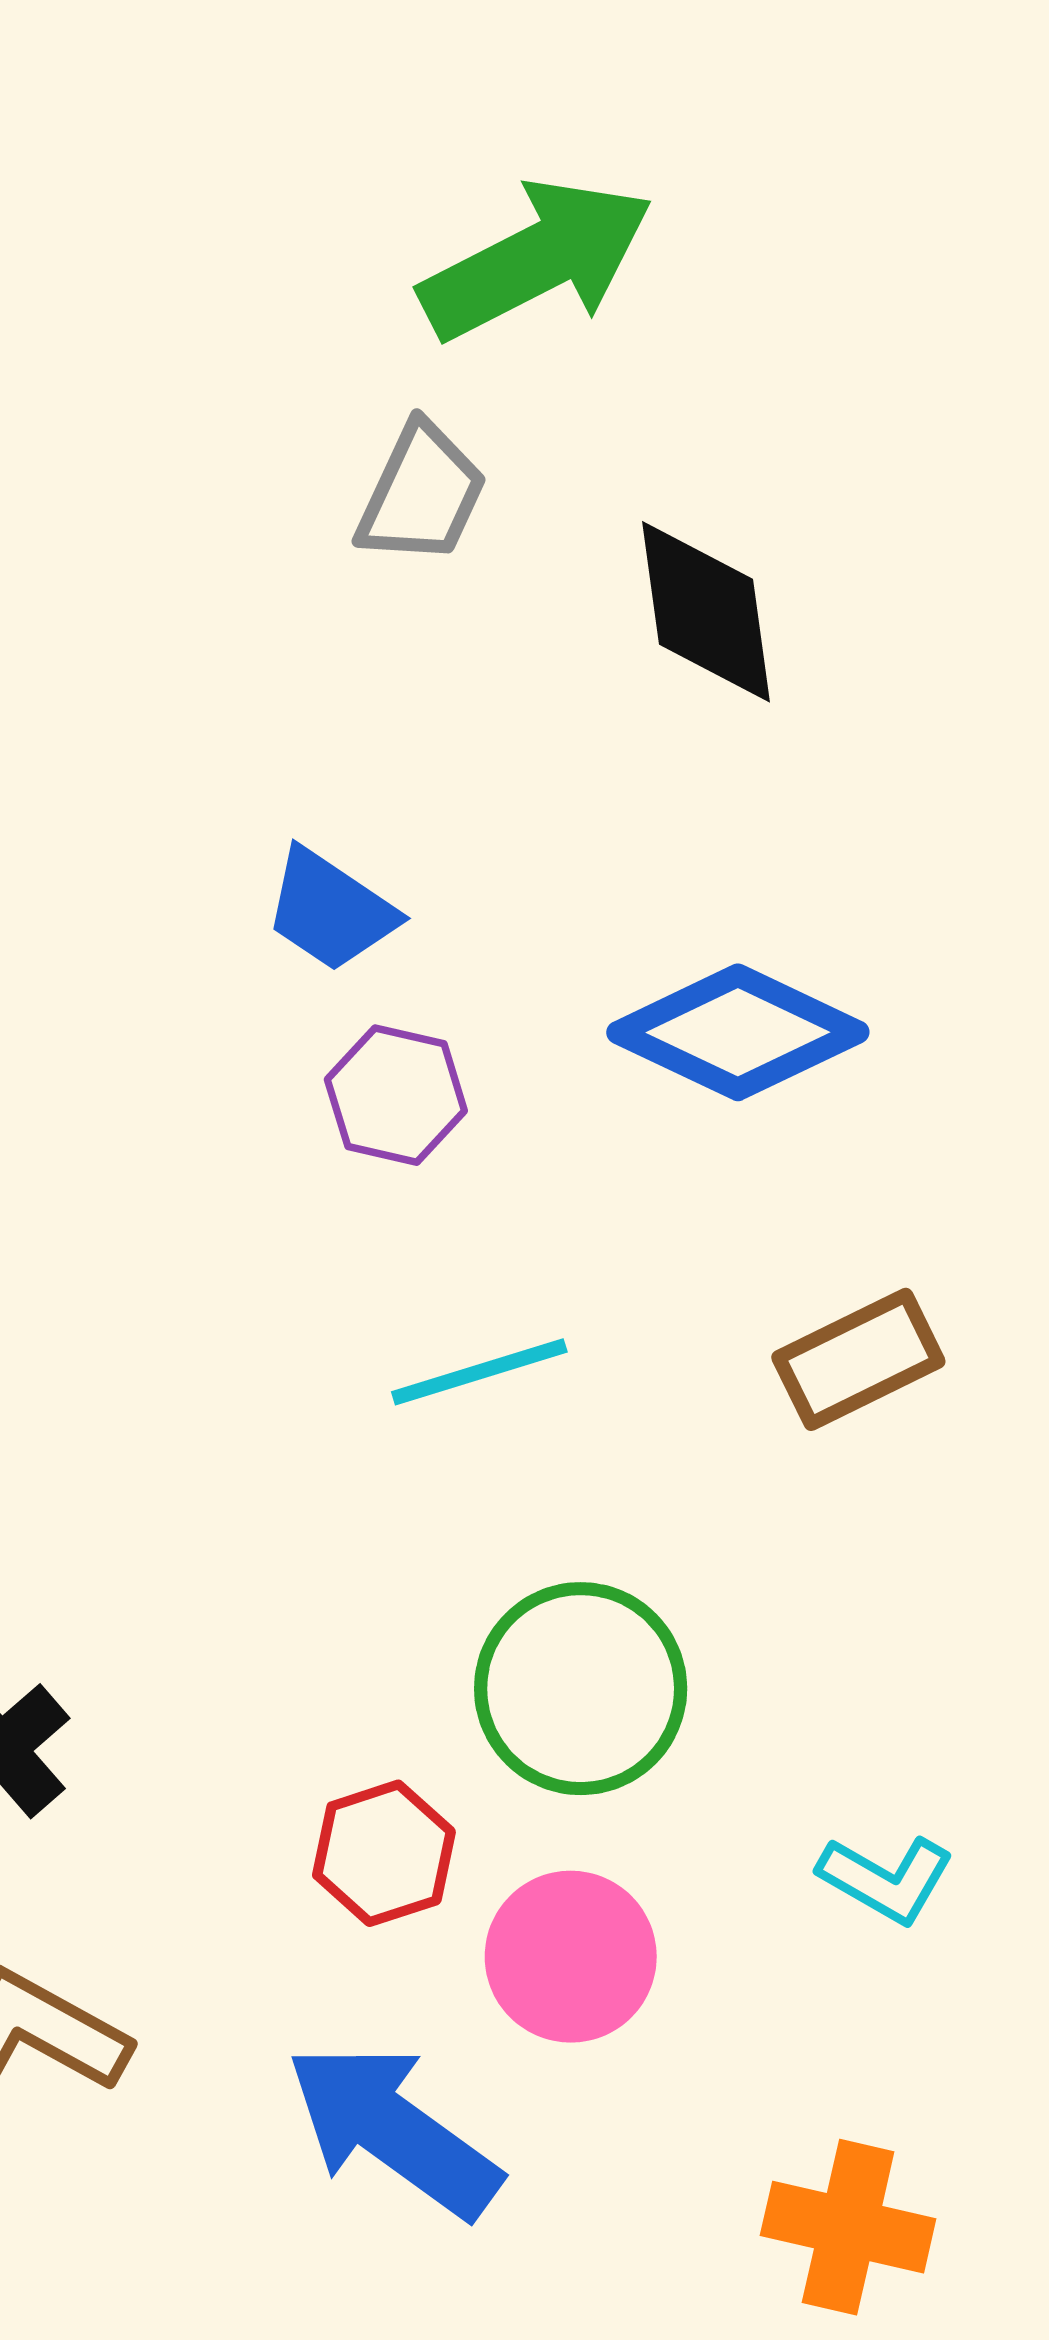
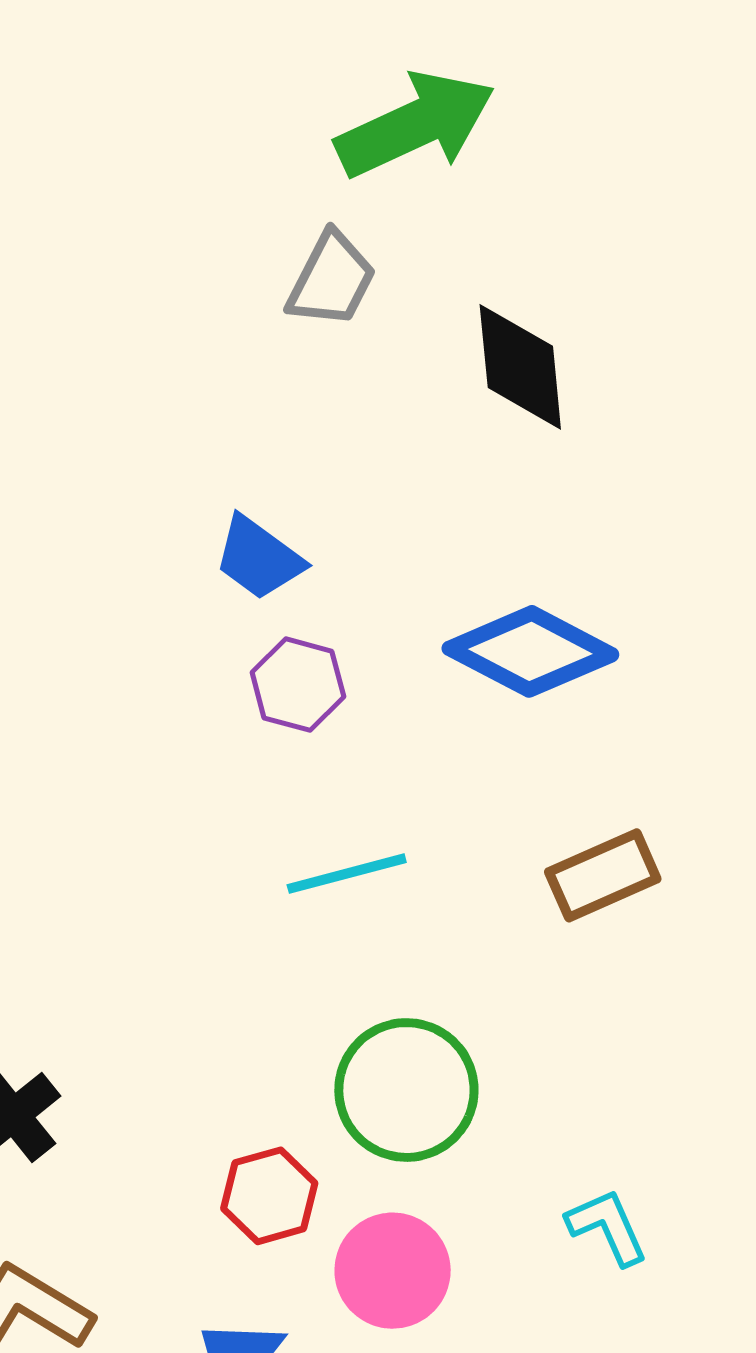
cyan L-shape: (886, 1879) -> (607, 1227), turned -146

